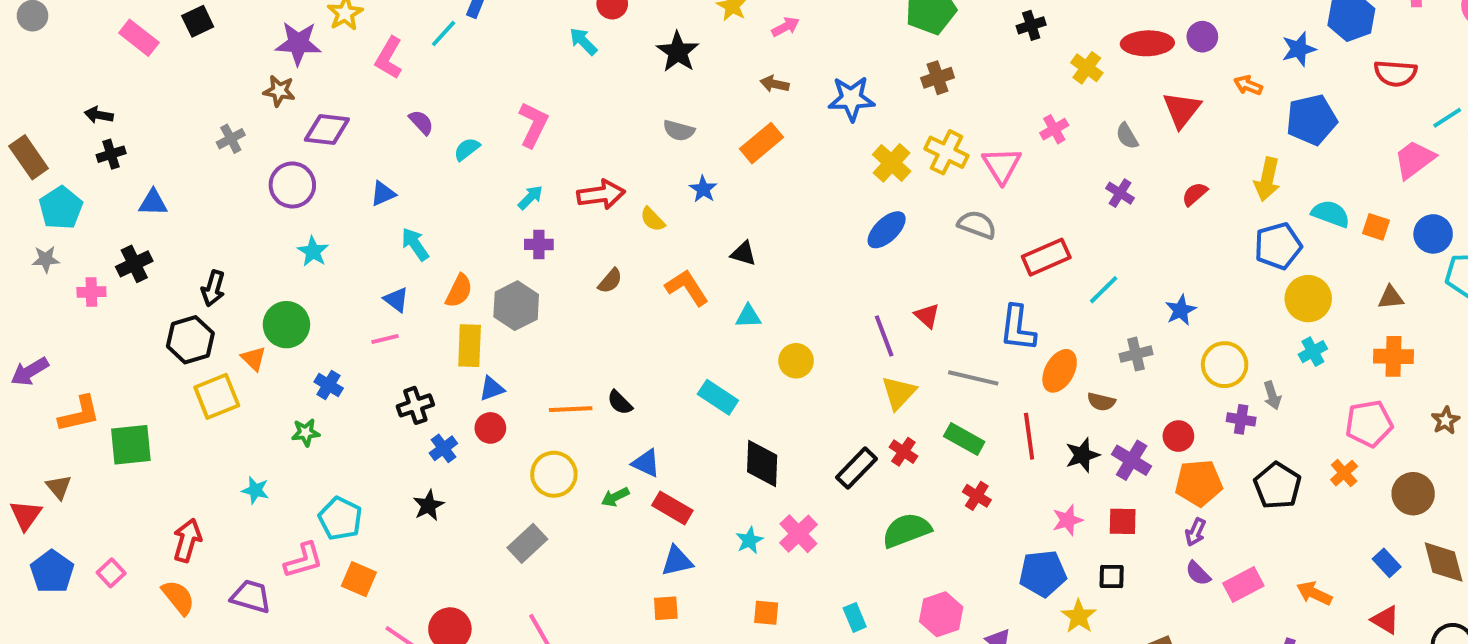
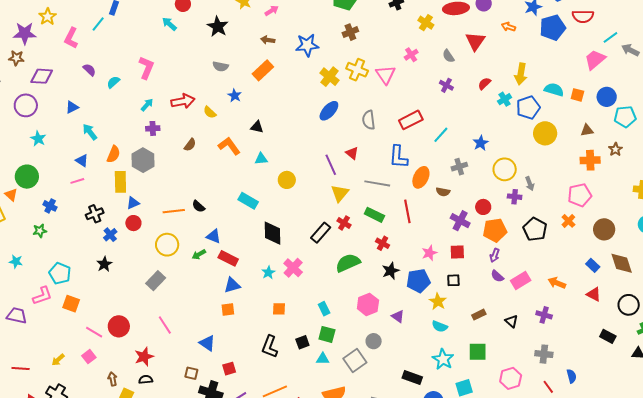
blue pentagon: (1312, 120) -> (553, 28), moved
gray semicircle: (977, 225) -> (369, 120), moved, turned -114
cyan cross: (1313, 352) -> (505, 99), moved
brown star: (1446, 421) -> (615, 149), moved
black star: (1082, 455) -> (391, 271), moved

